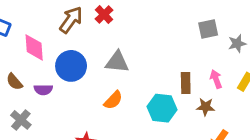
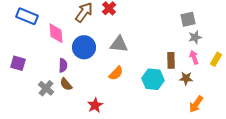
gray star: (237, 44) -> (195, 37), moved
brown semicircle: (14, 82) -> (66, 84), moved
purple semicircle: (43, 90) -> (63, 65), turned -88

